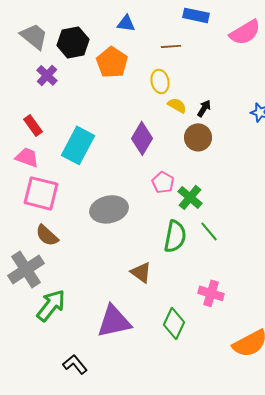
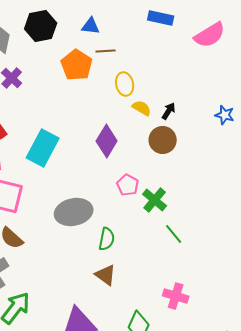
black hexagon: (73, 42) -> (41, 26), moved
brown line: (171, 46) -> (106, 51), moved
green semicircle: (175, 236) -> (107, 239), moved, size x0.7

